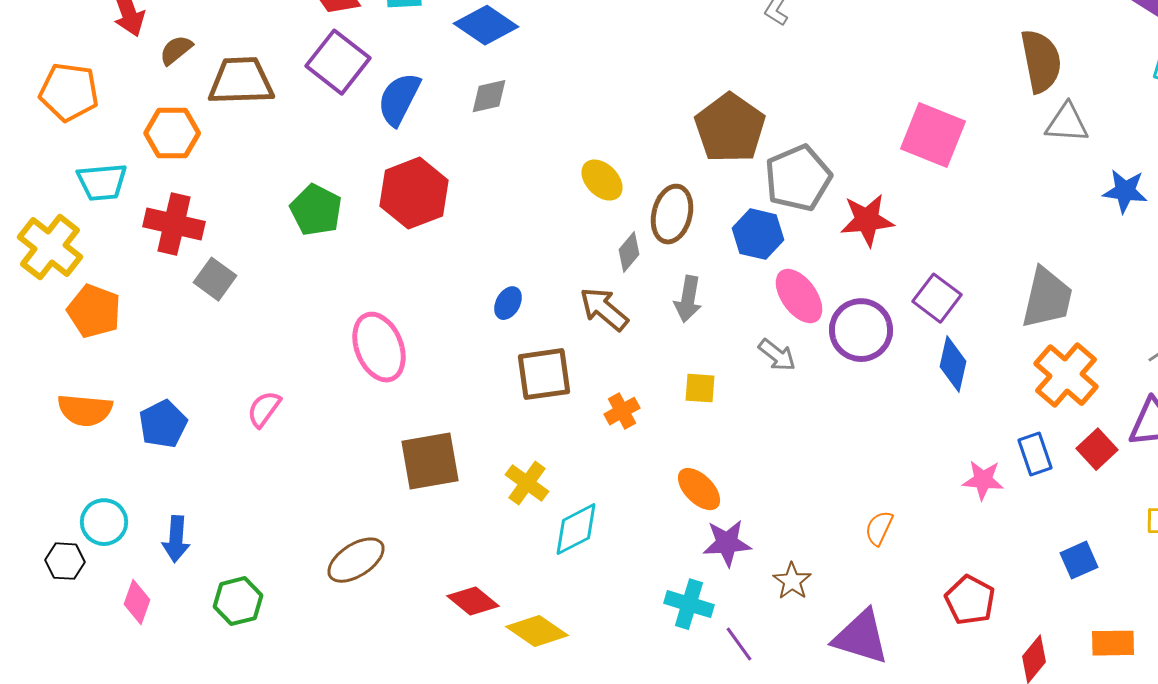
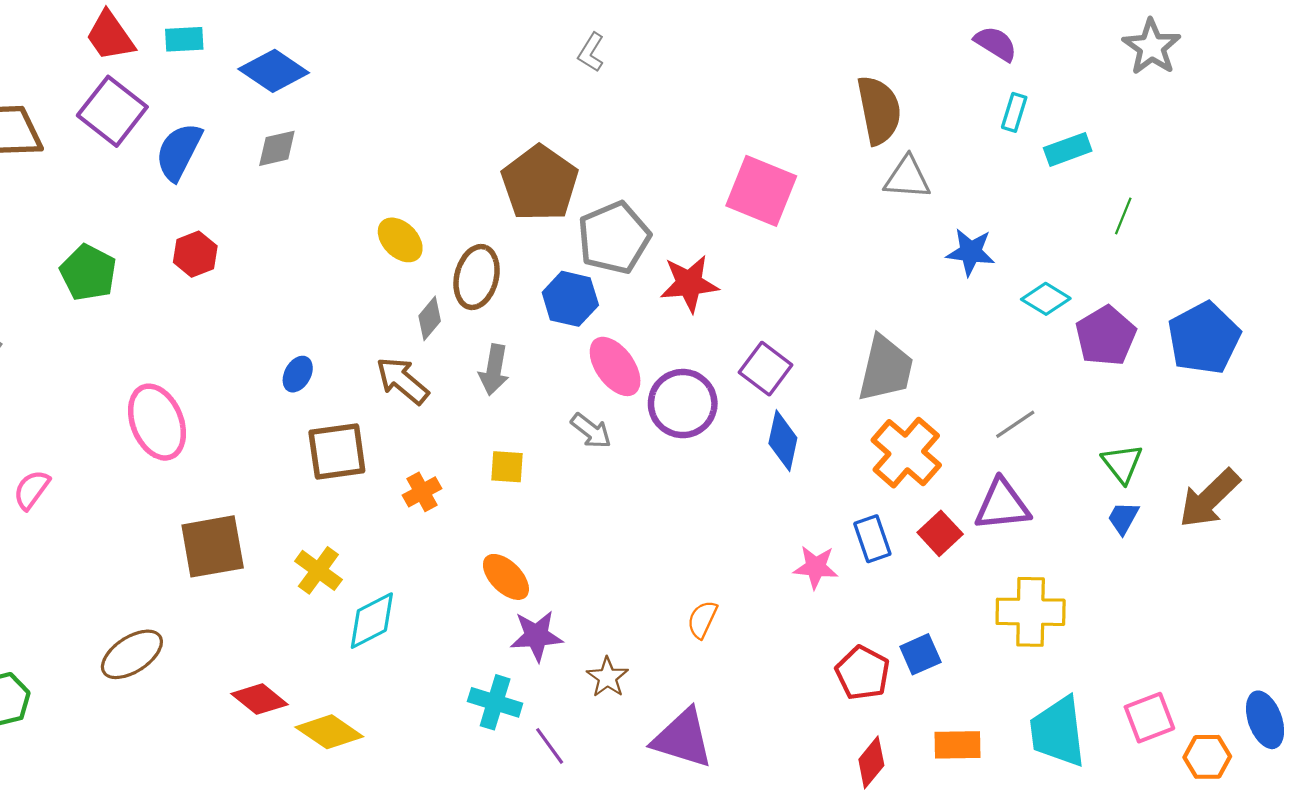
red hexagon: (414, 193) -> (195, 254), size x0.6
red pentagon: (970, 600) -> (863, 673), moved

